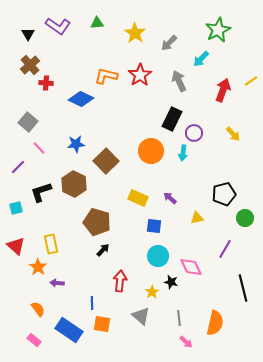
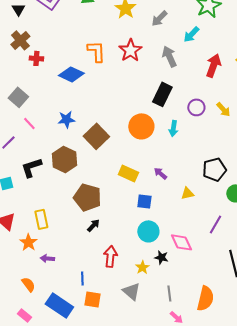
orange L-shape: (106, 76) -> (96, 51), turned 75
purple circle: (194, 133) -> (196, 107), moved

